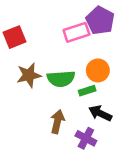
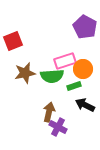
pink rectangle: (76, 32) -> (65, 61), moved
purple cross: (86, 138) -> (58, 127), moved

